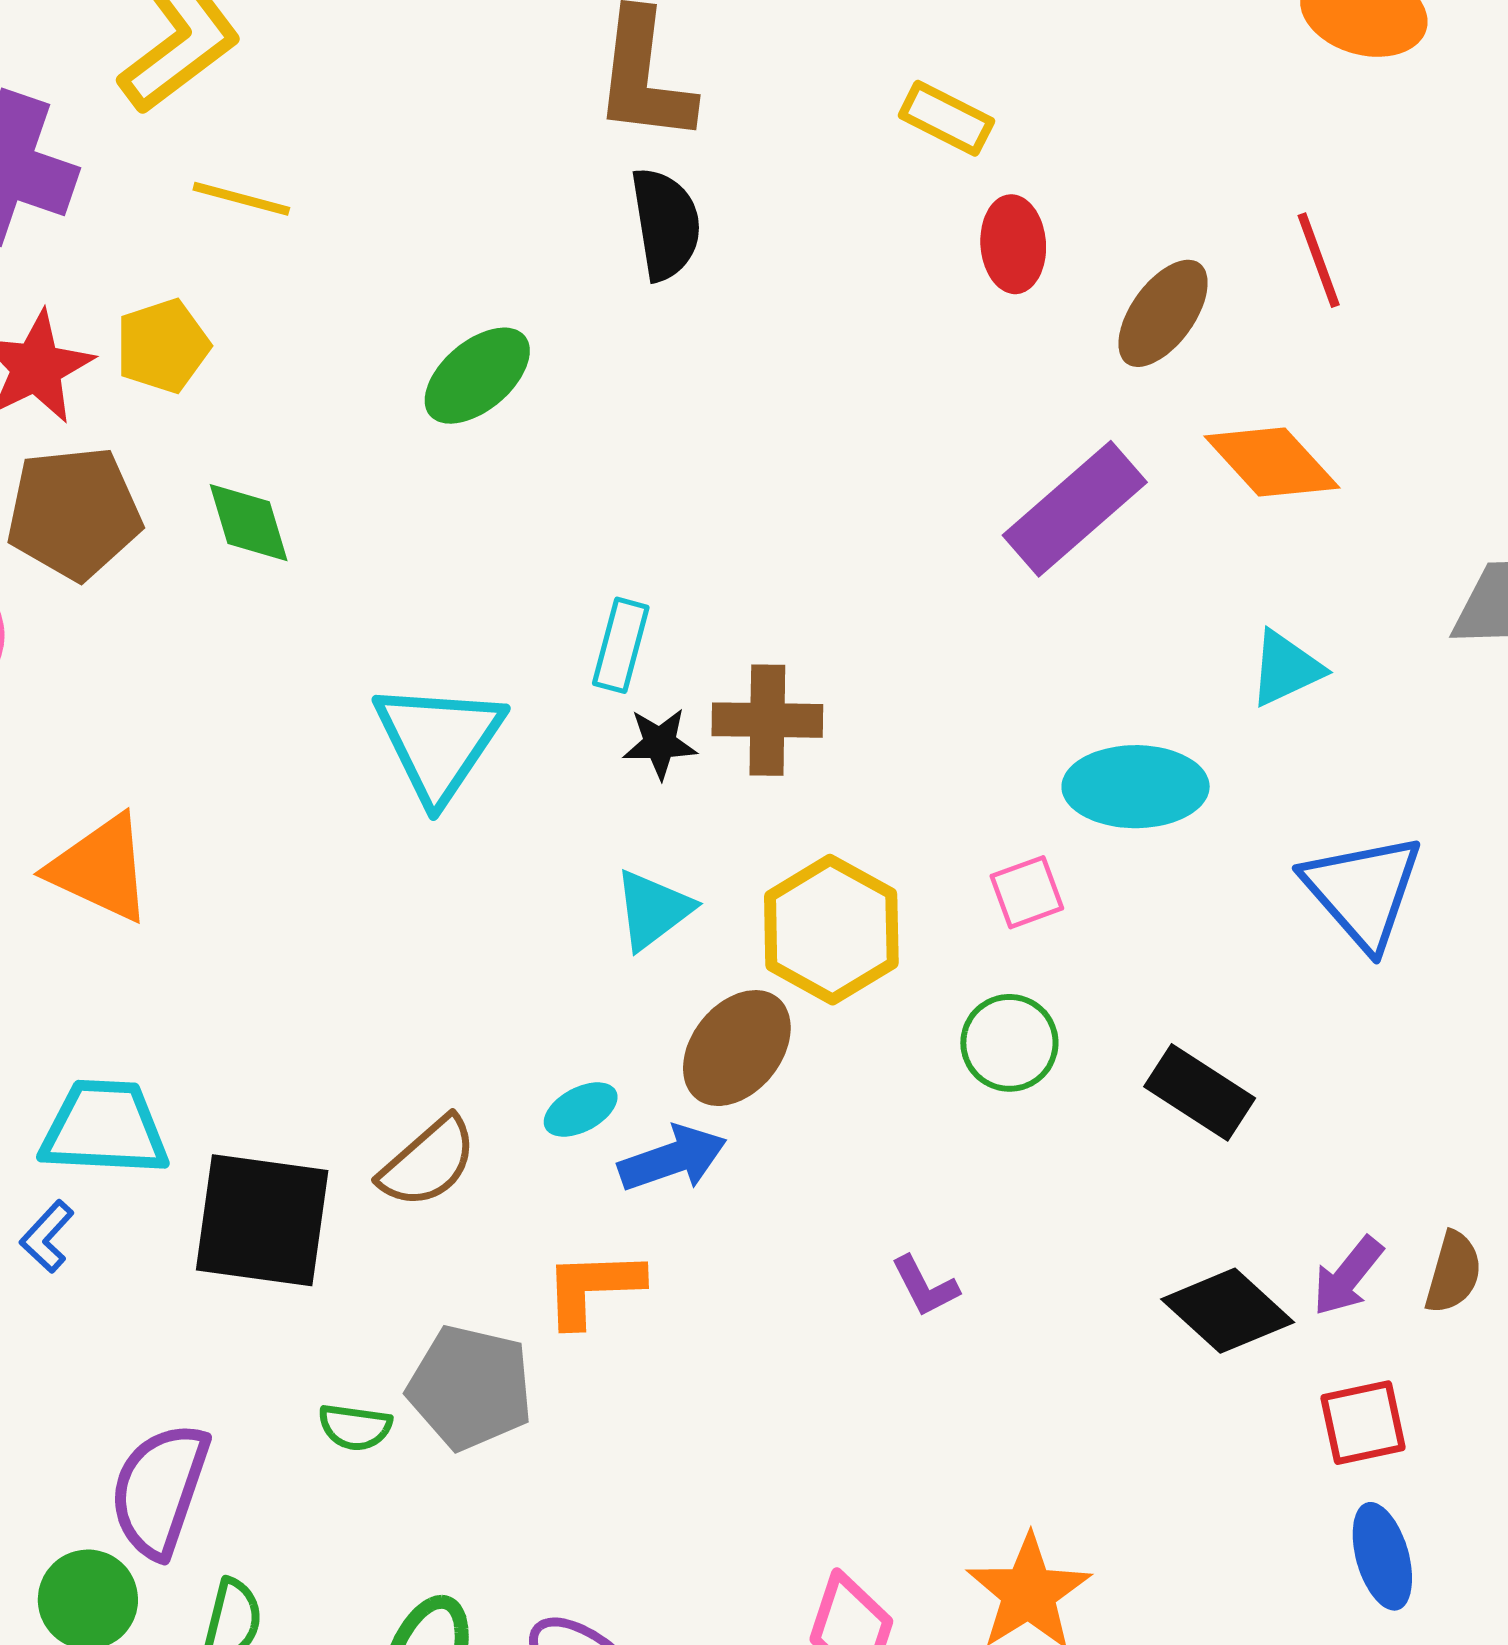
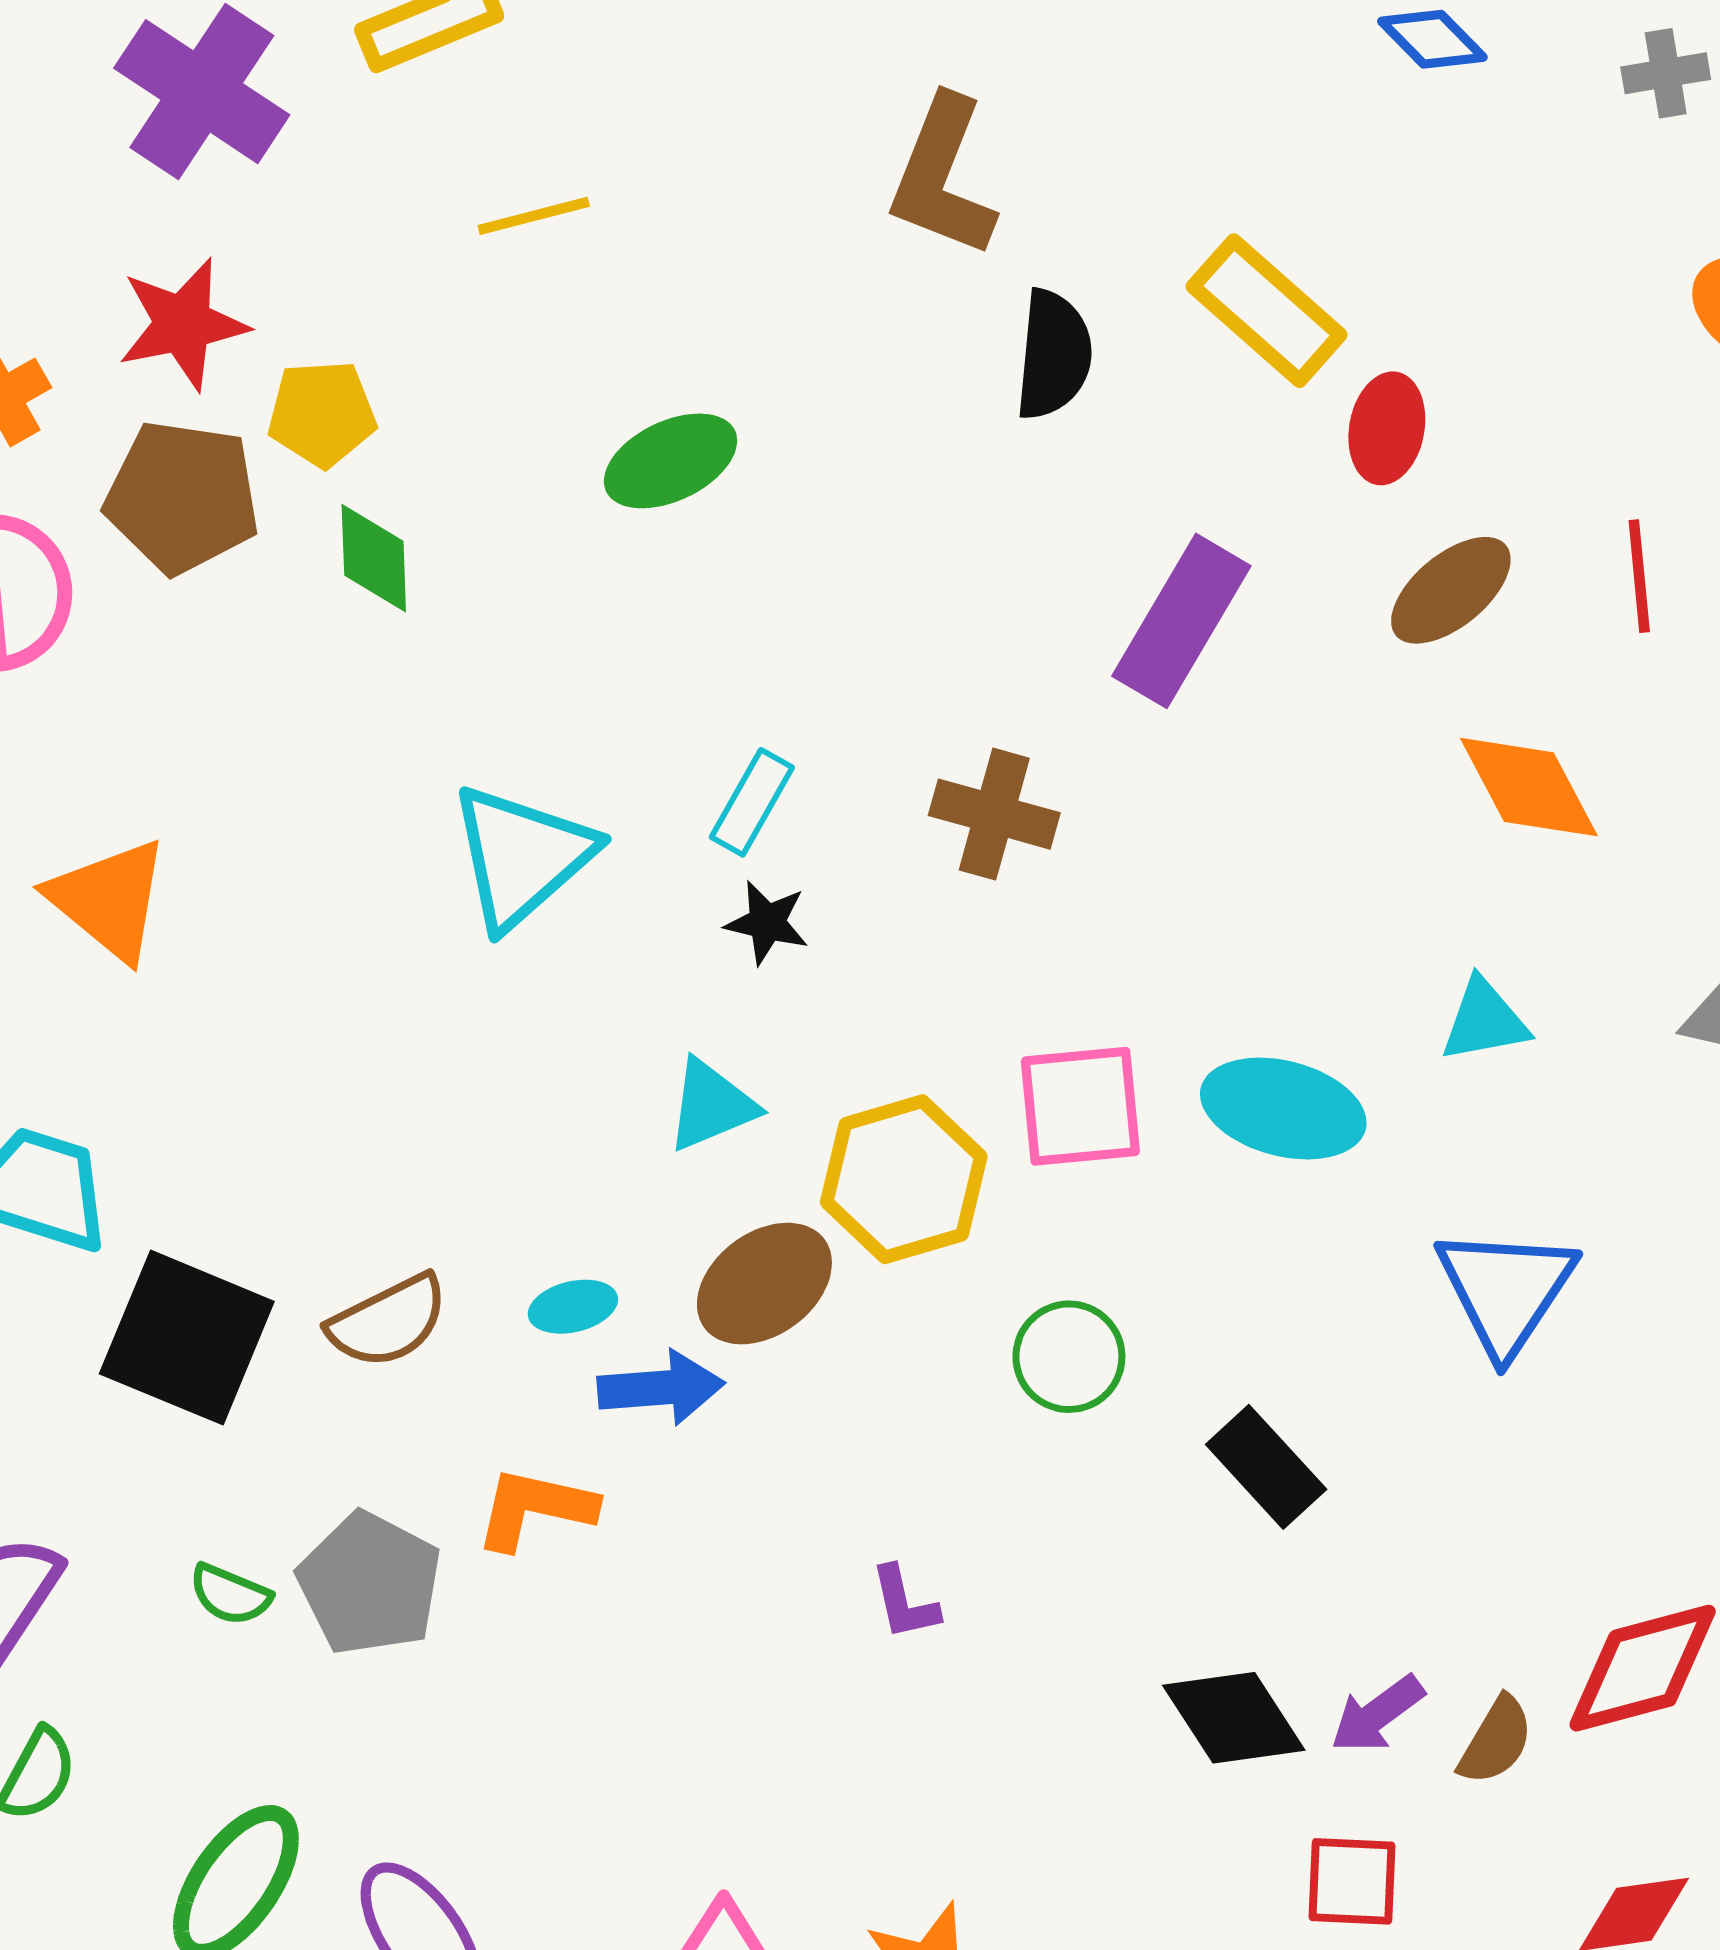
yellow rectangle: (946, 118) -> (1267, 311), size x1.5
yellow line: (241, 199) -> (534, 216), moved, turned -44
black semicircle: (666, 224) -> (1053, 355), moved
red ellipse: (1013, 244) -> (1387, 428), moved
yellow pentagon: (163, 346) -> (322, 414), moved
purple rectangle: (1075, 509) -> (1181, 621), moved, turned -33
brown cross: (767, 720) -> (994, 814), moved
pink square: (1027, 892) -> (1080, 1106), moved, size x1.6

